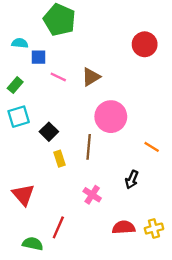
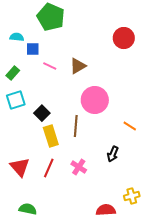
yellow rectangle: (59, 159) -> (51, 136), size x1.5
red line: (58, 227) -> (49, 168), moved
red semicircle: (124, 227) -> (106, 210), moved

